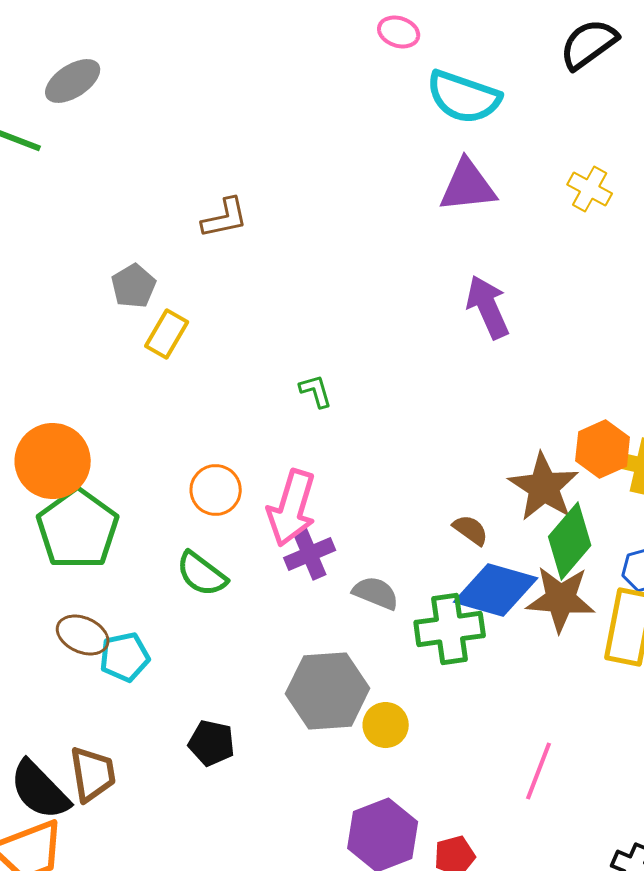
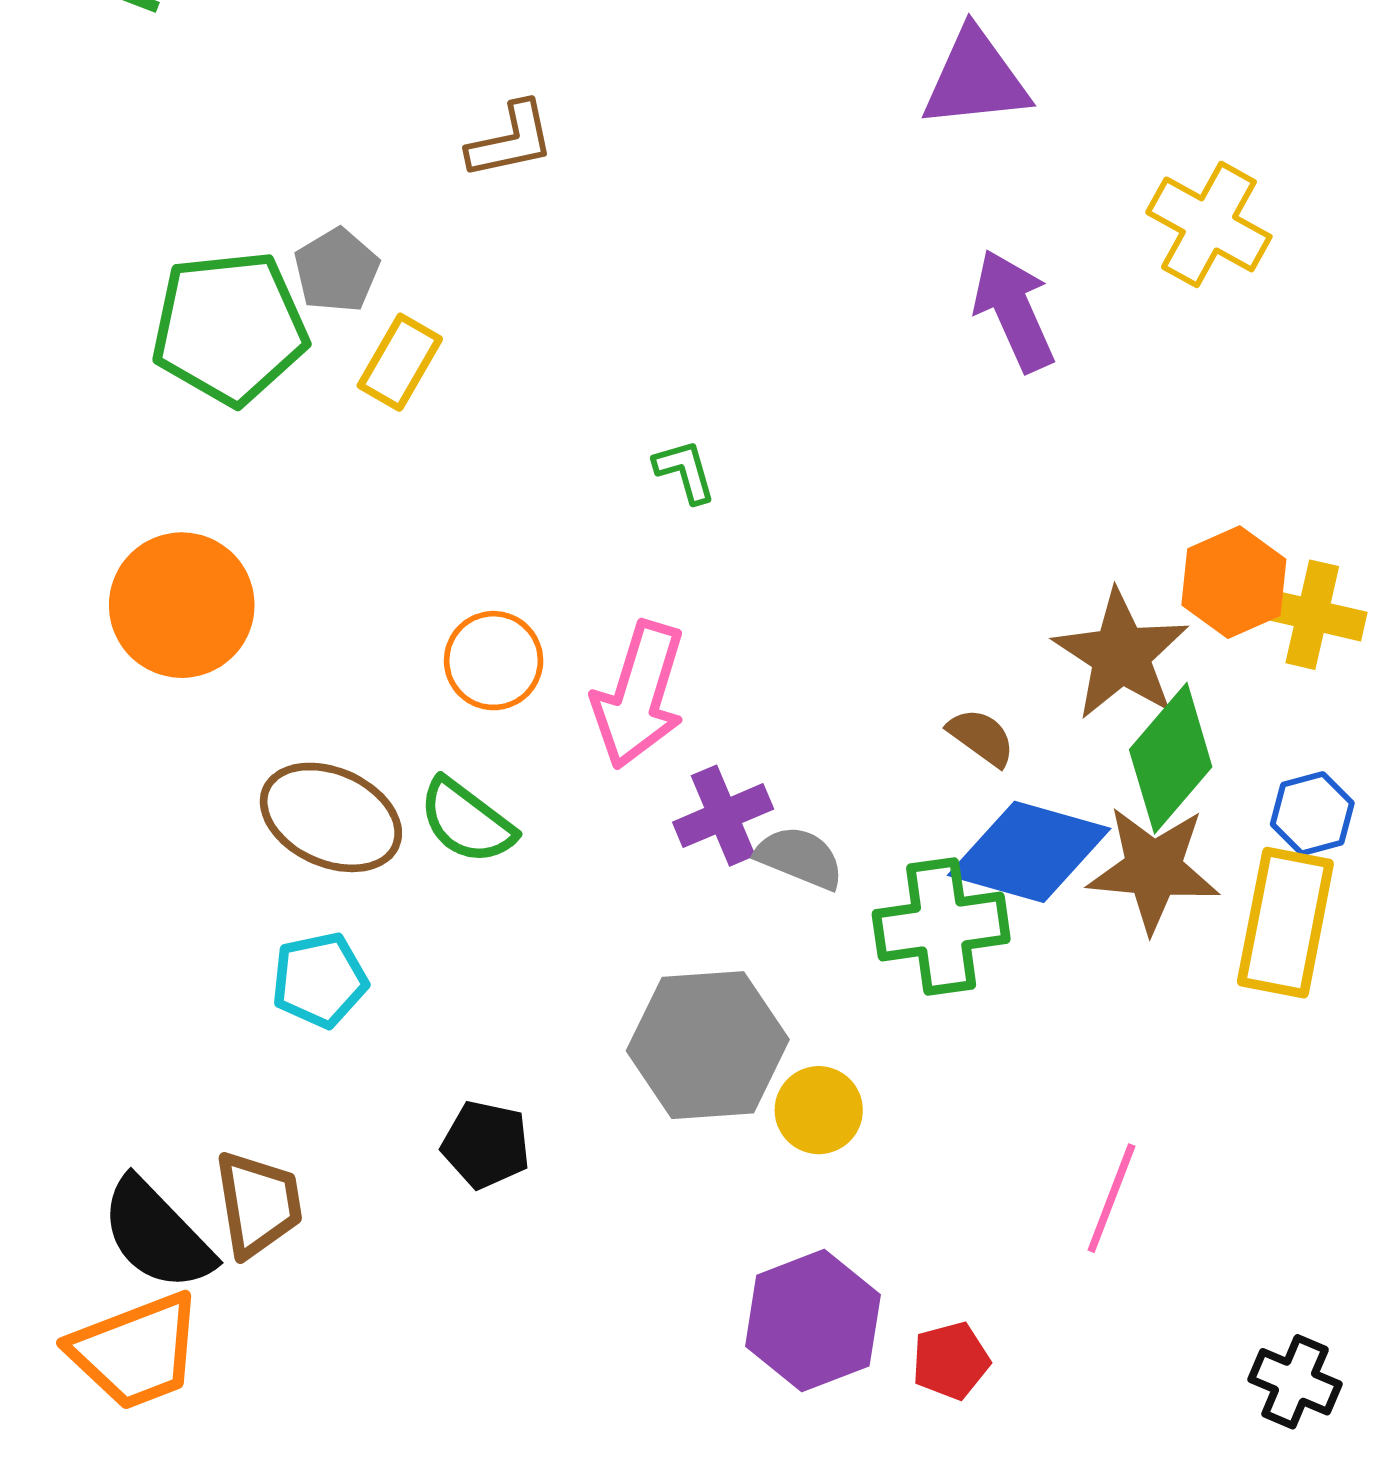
yellow cross: (590, 189) -> (1209, 224), moved, size x1.4
green pentagon: (78, 529) -> (230, 328), moved, turned 30
purple cross: (310, 554) -> (723, 816), moved
brown ellipse: (83, 635) -> (331, 817), moved, size x1.4

